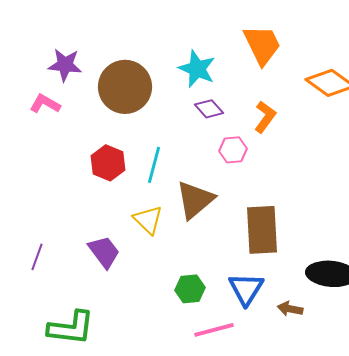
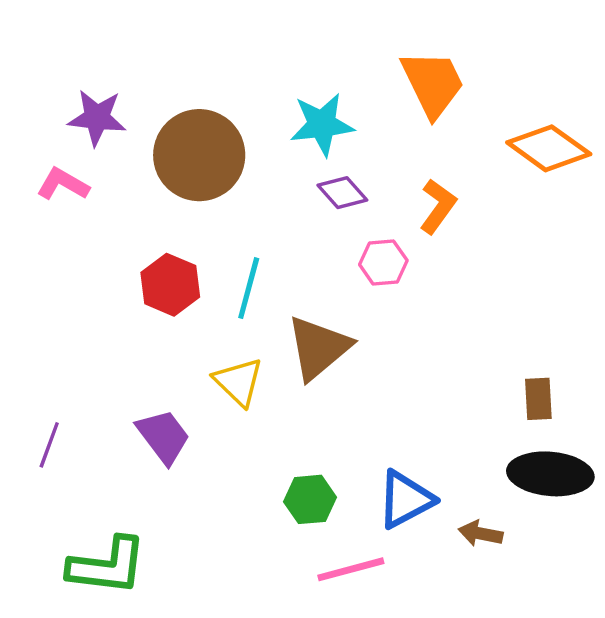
cyan star: (197, 69) -> (322, 124), turned -30
brown rectangle: (262, 230) -> (538, 399), moved, size x0.5
blue triangle: (246, 289) -> (405, 499), turned 30

